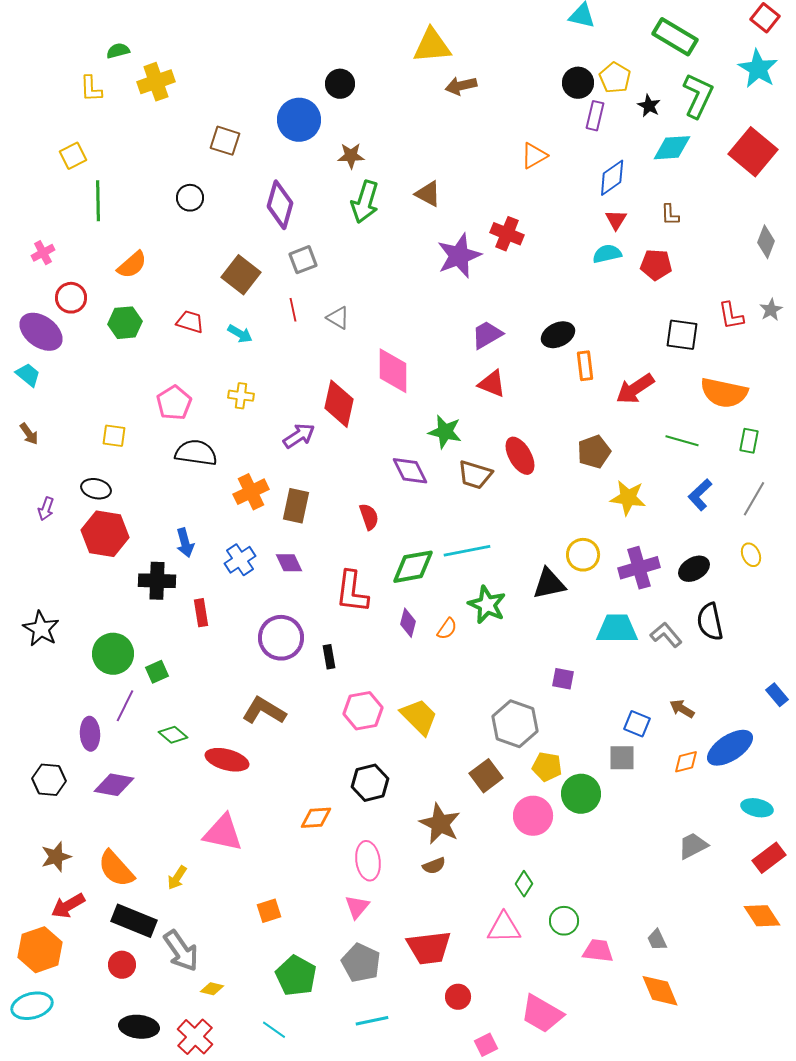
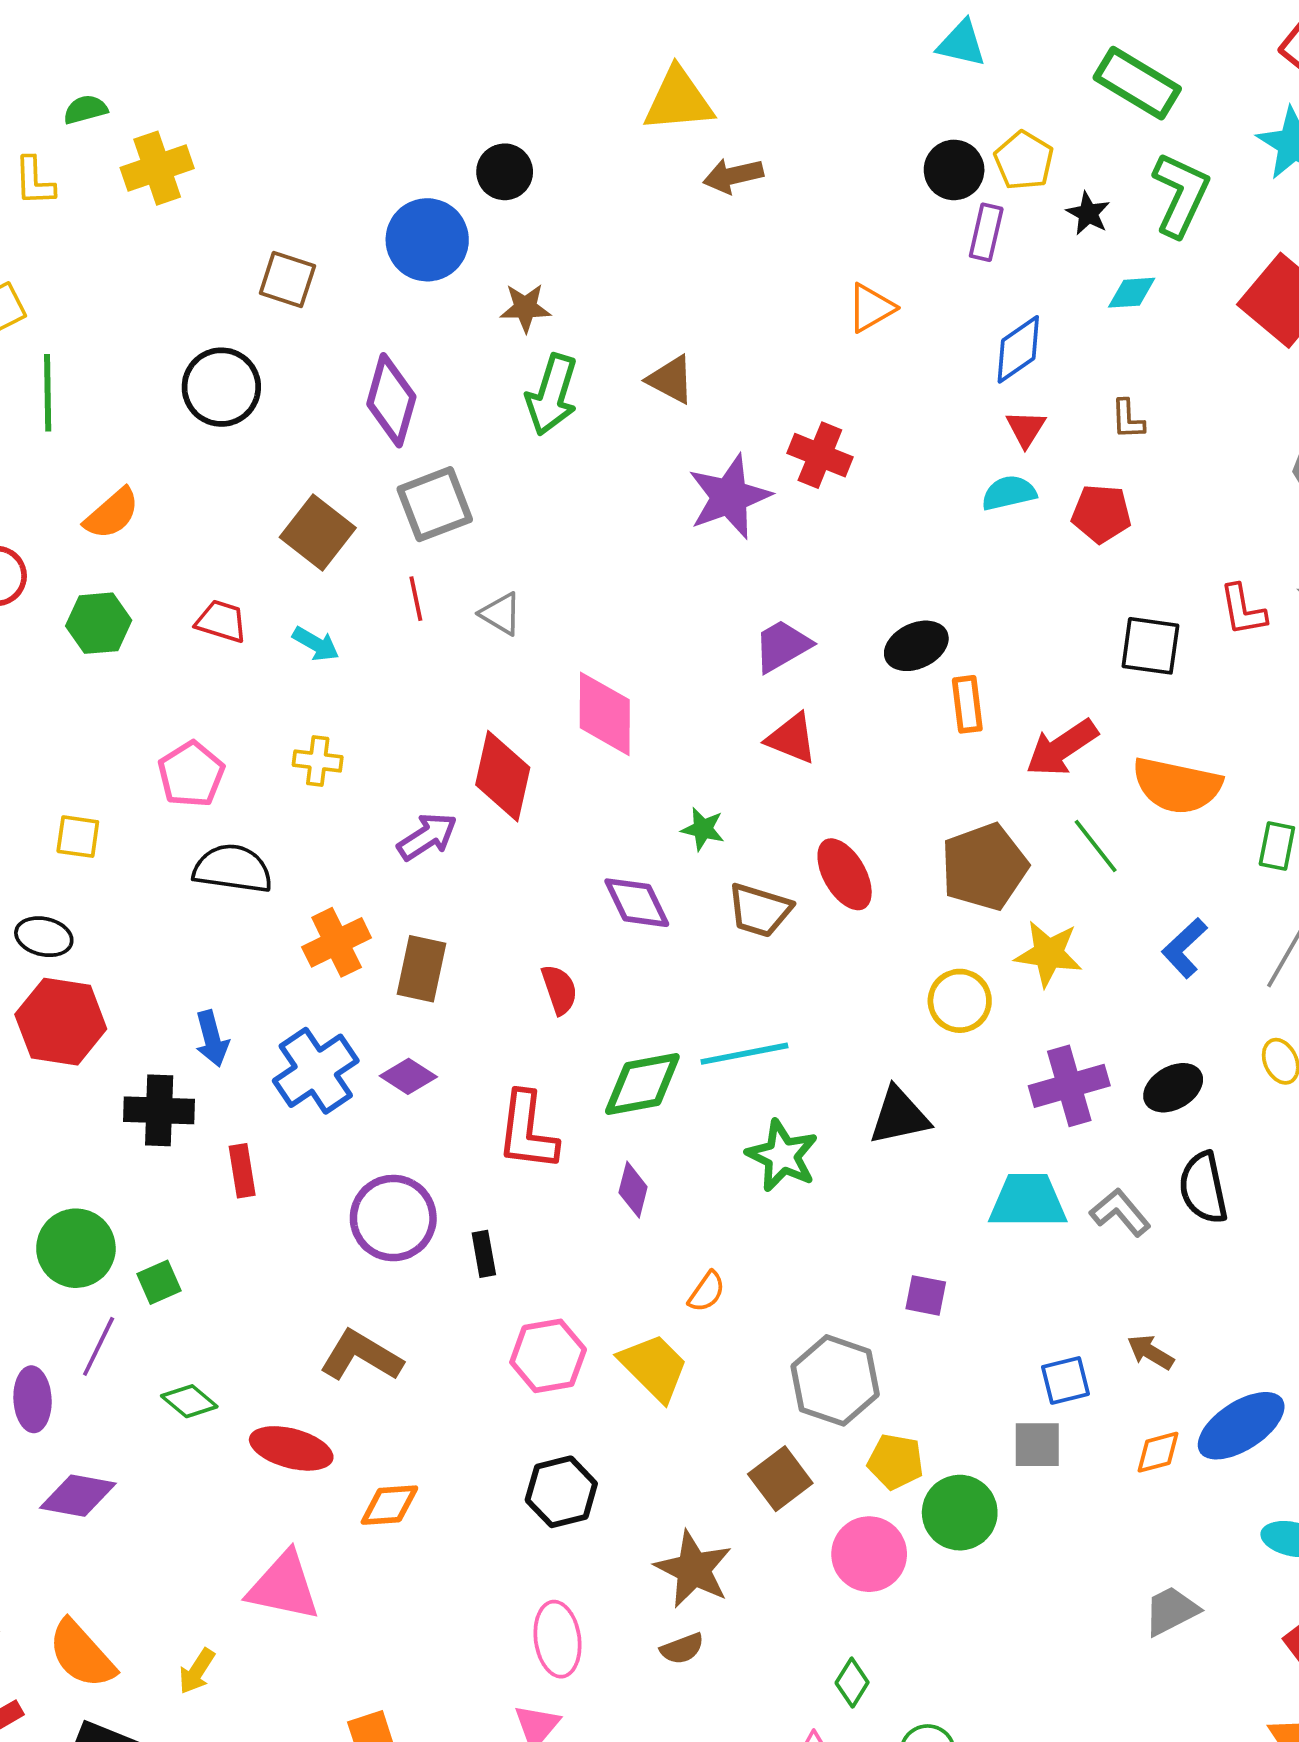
cyan diamond: (672, 148) -> (1132, 293), size x0.7
black circle: (190, 198) -> (221, 387), size x1.5
gray square: (303, 260) -> (435, 504), size x1.4
orange semicircle: (724, 393) -> (1177, 786), moved
green star: (445, 432) -> (703, 829), size x0.7
green line: (682, 441) -> (1096, 846), moved, turned 36
brown pentagon: (594, 452) -> (984, 867), size x1.4
yellow circle: (583, 555) -> (960, 1001), moved
blue cross: (240, 560) -> (316, 1071), size x1.4
purple diamond: (289, 563) -> (408, 1076), turned -32
orange semicircle: (447, 629) -> (707, 1292), moved
blue square: (637, 724) -> (1065, 1380), turned -36
orange diamond: (316, 818) -> (389, 1505), moved

